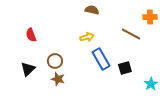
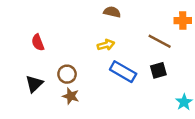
blue rectangle: (101, 59) -> (123, 72), turned -30
black square: (125, 68) -> (158, 70), moved

